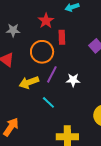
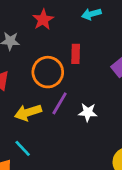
red star: (46, 21) -> (43, 20), moved
cyan line: (48, 102) -> (23, 148), moved

